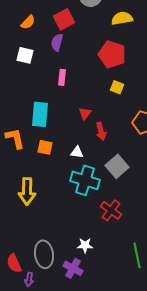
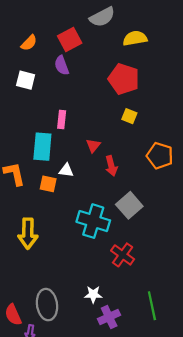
purple semicircle: (57, 42) -> (62, 65), turned -36
pink rectangle: (62, 77) -> (62, 120), moved
white triangle: (77, 152) -> (66, 170), moved
purple cross: (73, 268) -> (109, 317), moved, turned 36

